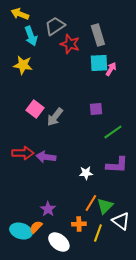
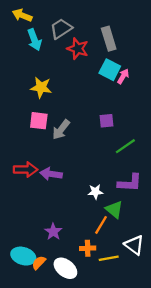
cyan square: (99, 63) -> (110, 70), turned 30
yellow star: (23, 65) -> (41, 87), moved
pink square: (35, 109) -> (39, 121), turned -30
green triangle: (105, 206) -> (114, 209), moved, turned -36
orange semicircle: (36, 227) -> (39, 263), moved
yellow line: (98, 233) -> (109, 258), turned 60

